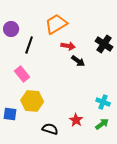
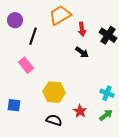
red arrow: (68, 46) -> (82, 29), moved, turned 72
yellow hexagon: (32, 101) -> (54, 92), moved

